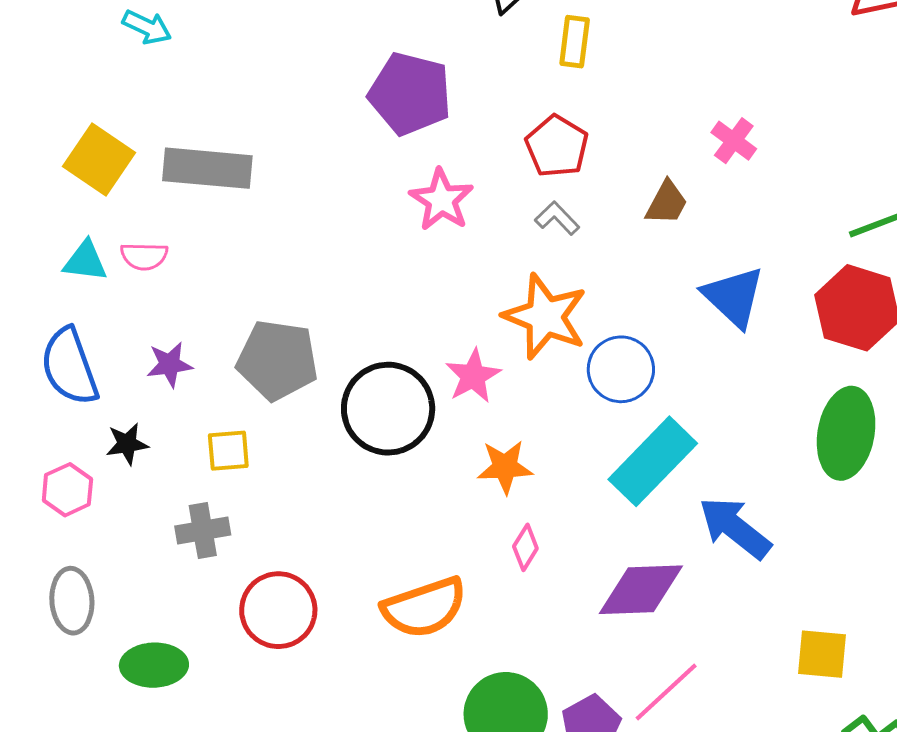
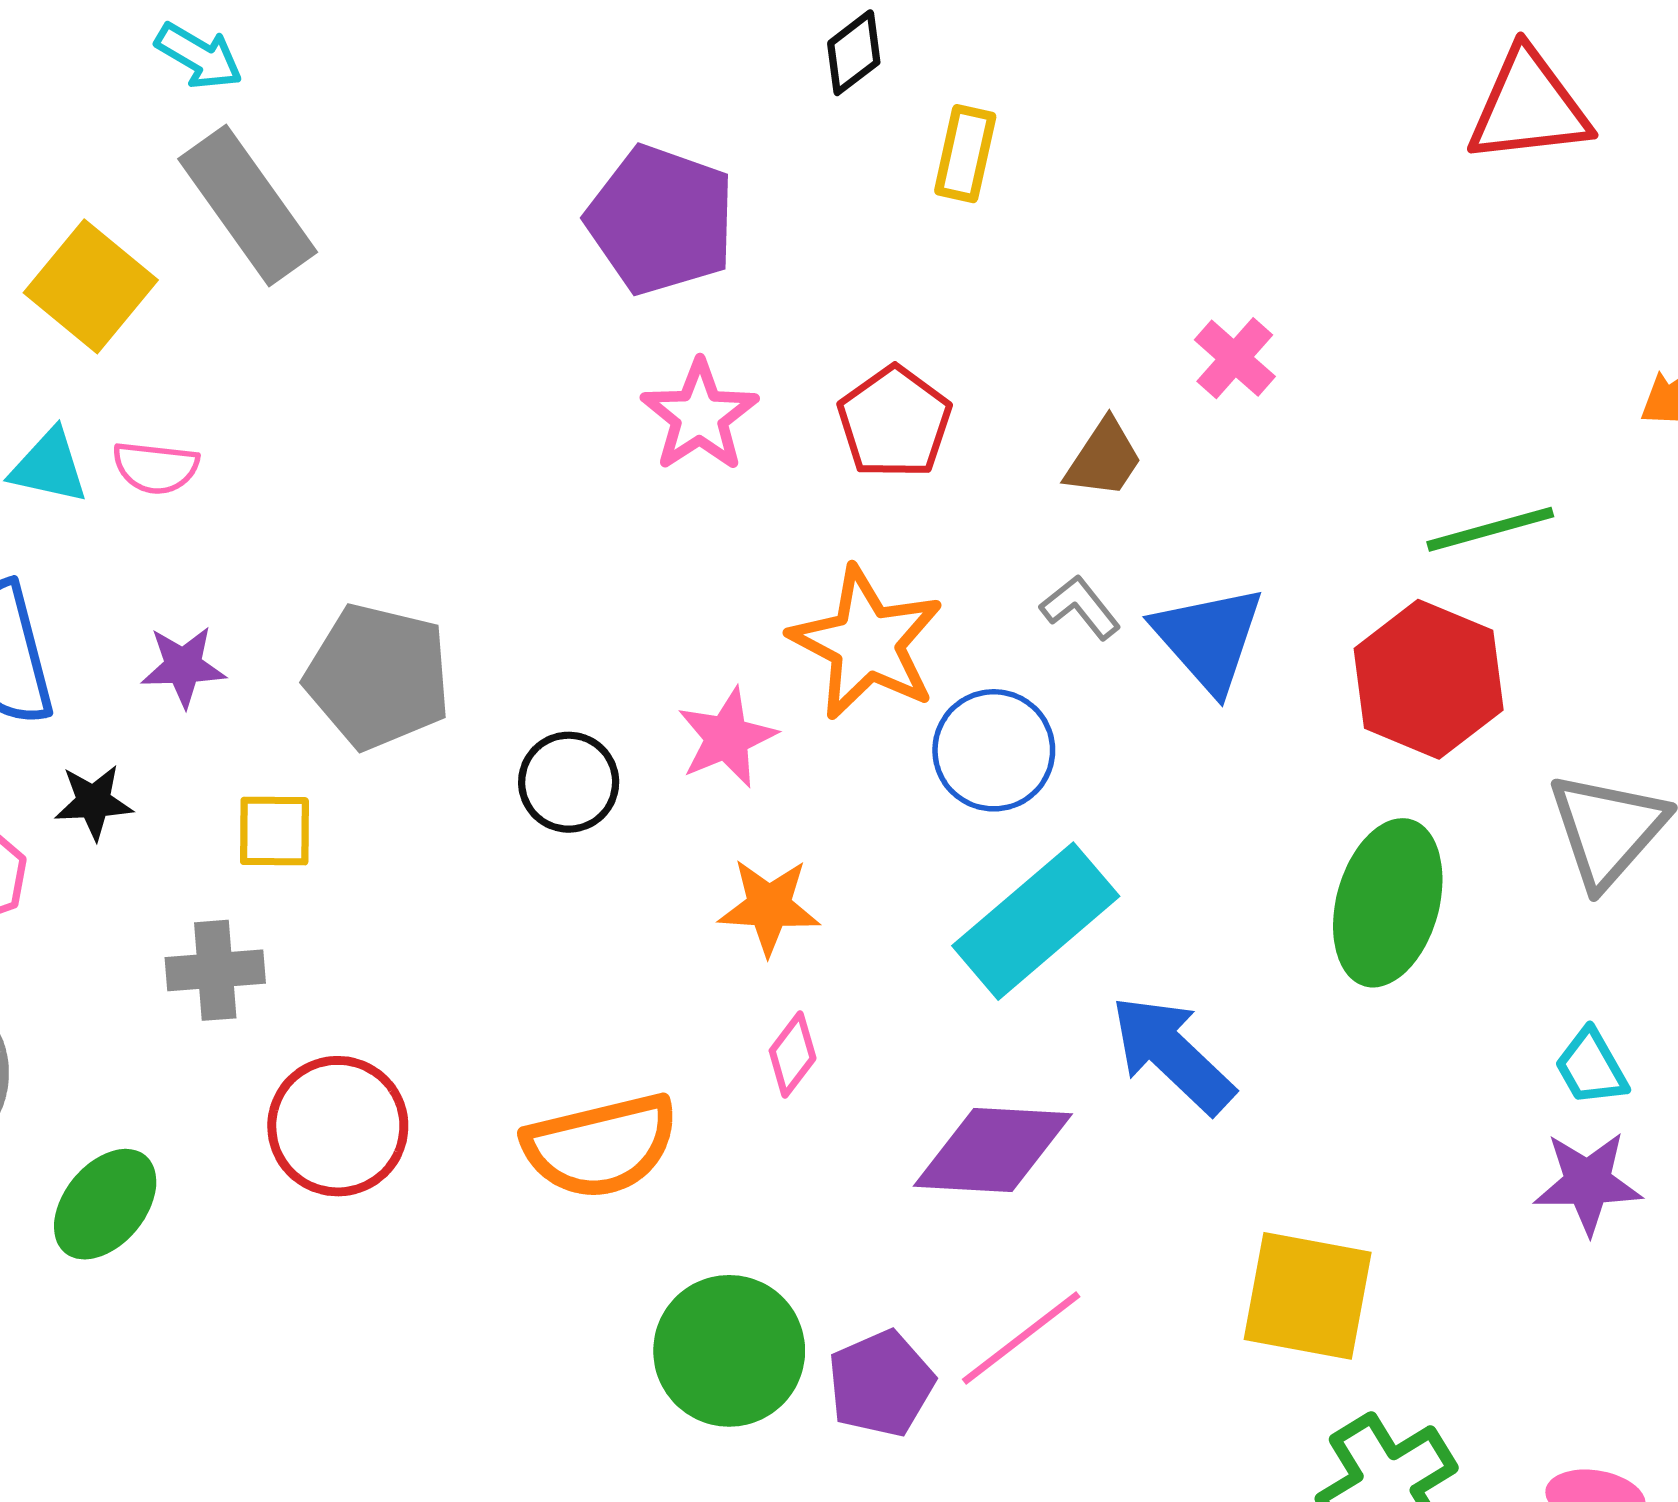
red pentagon: (557, 146) -> (894, 422), moved
gray rectangle: (207, 168) -> (248, 205), moved, turned 44
gray L-shape: (557, 218) -> (1080, 607), moved
black circle: (388, 409) -> (569, 782), size x0.6
yellow square: (822, 654) -> (1308, 1296), size x1.4
green ellipse: (154, 665) -> (105, 1204), turned -54

